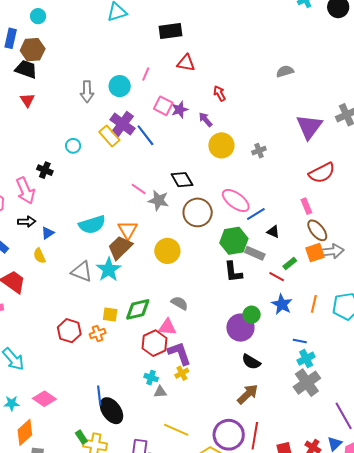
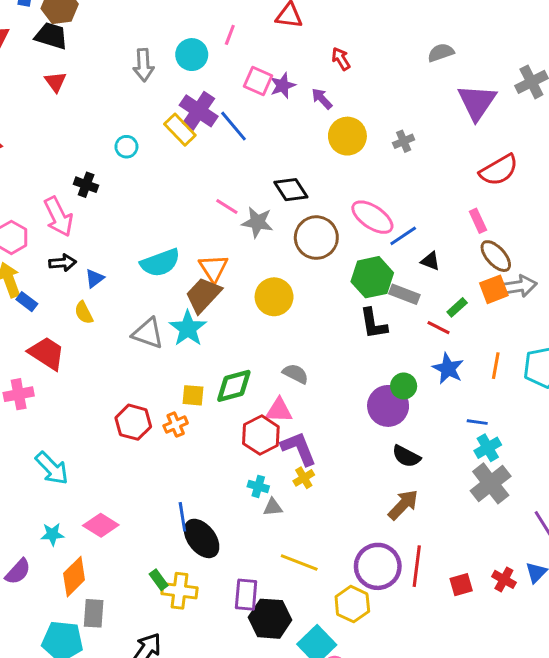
gray semicircle: (285, 71) -> (441, 53), moved

